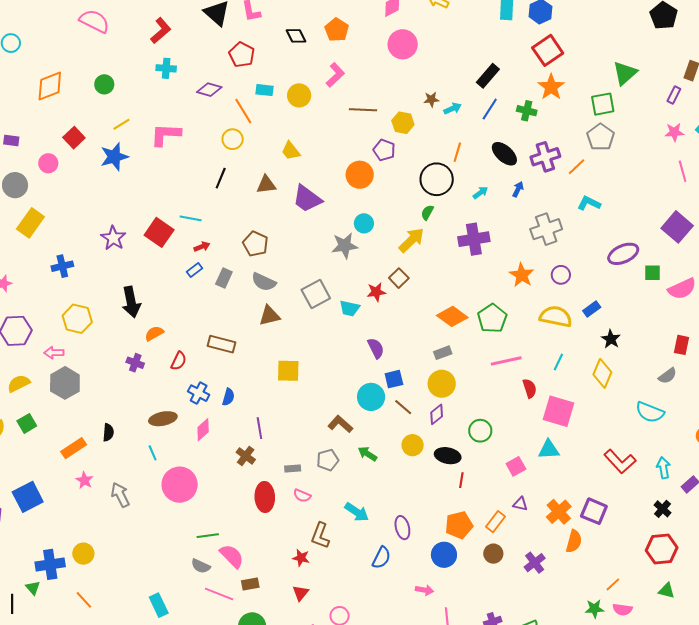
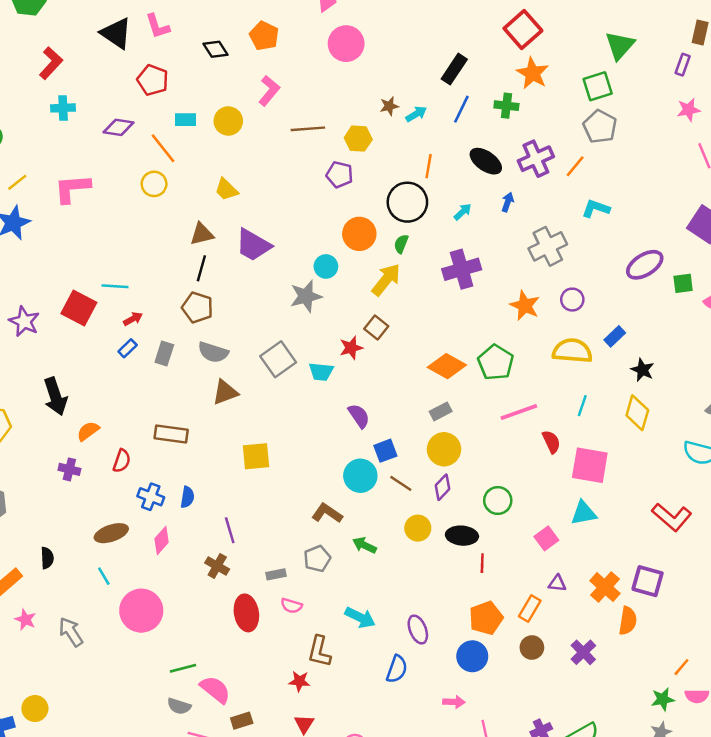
orange circle: (360, 175) -> (359, 234), moved
black line: (221, 178) -> (201, 268), moved

